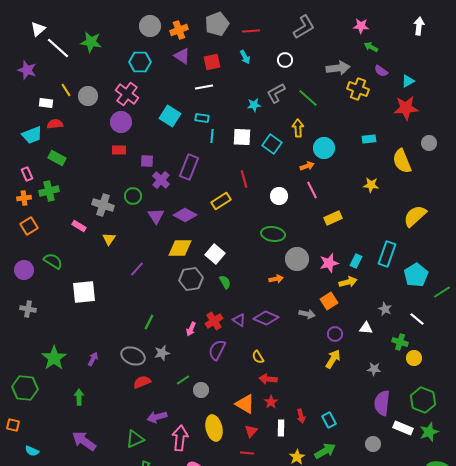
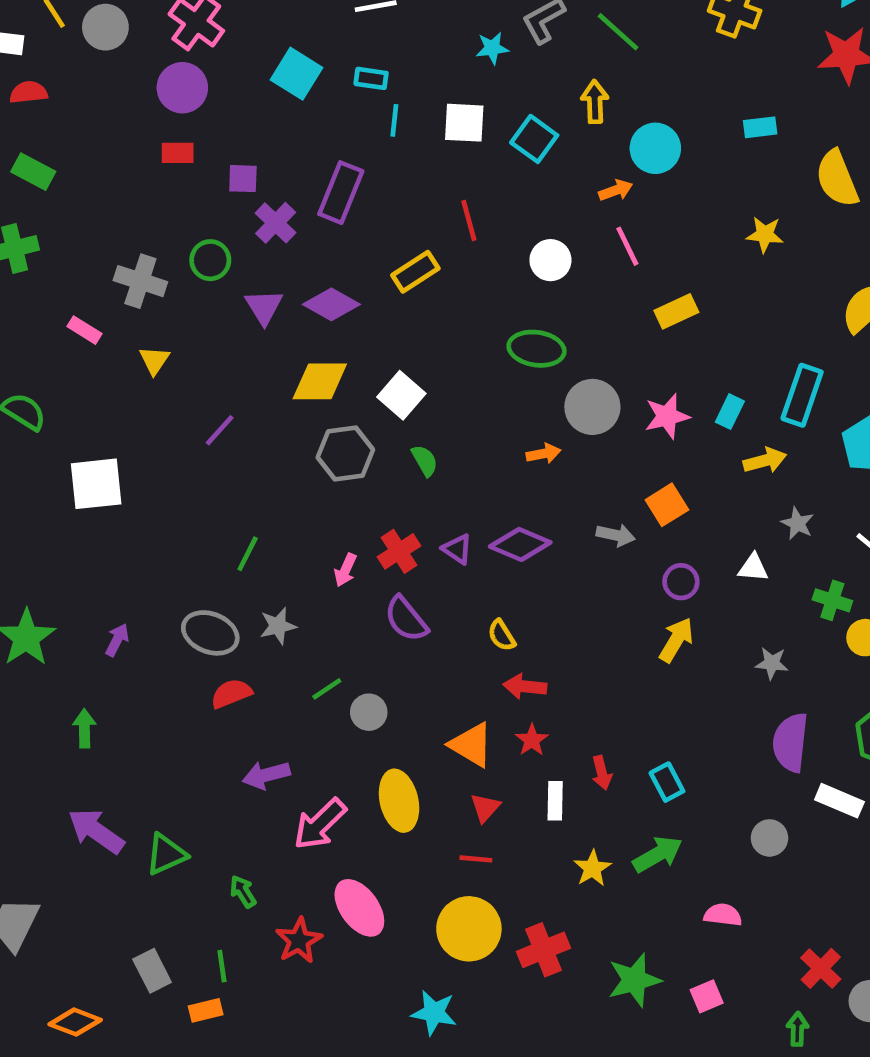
yellow arrow: (348, 282) -> (765, 461), moved
purple semicircle: (217, 350) -> (406, 619), turned -65
pink arrow: (180, 438) -> (320, 824), turned -140
green triangle: (135, 439) -> (166, 854), moved

